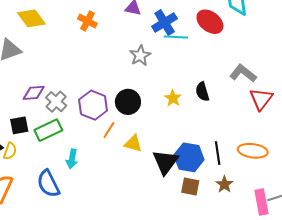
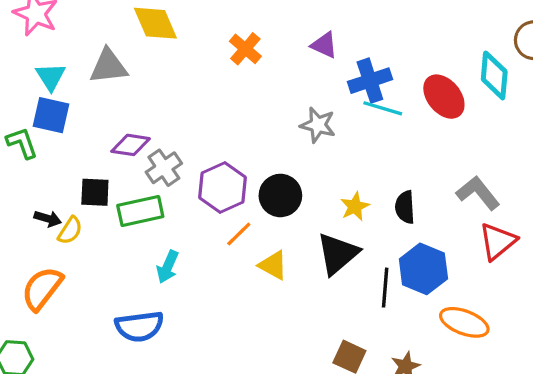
gray star: (140, 56) -> (318, 125), turned 30
black line: (218, 153) -> (385, 288), moved
blue hexagon: (189, 157) -> (423, 269), moved
black triangle: (165, 162) -> (338, 254), moved
blue semicircle: (48, 184) -> (139, 326), moved, turned -84

